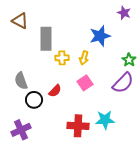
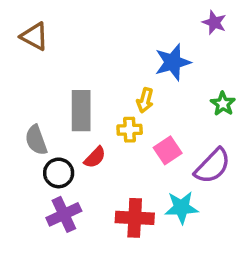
gray rectangle: (46, 39) -> (81, 111), moved
yellow cross: (62, 58) -> (130, 130), moved
pink square: (85, 83) -> (168, 150), moved
purple semicircle: (123, 83) -> (213, 166), moved
purple cross: (21, 130) -> (64, 214), moved

